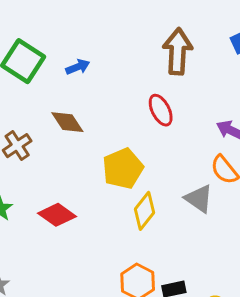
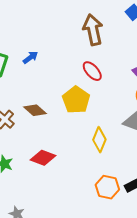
brown diamond: (67, 122) -> (35, 110), moved
yellow pentagon: (123, 168) -> (76, 100), moved

